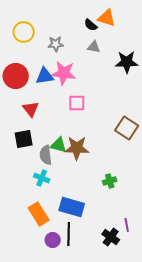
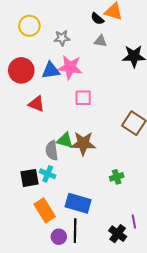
red triangle: (31, 109) -> (37, 104), turned -30
black square: (24, 139) -> (29, 178), moved

